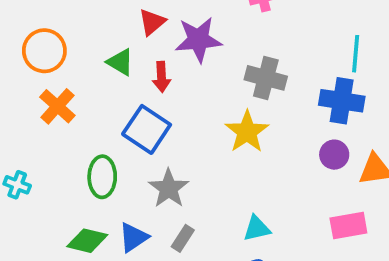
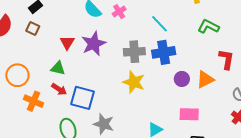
cyan line: (356, 54) -> (159, 24), moved, turned -30
red arrow: (161, 77) -> (59, 89), moved, turned -35
blue cross: (342, 101) -> (164, 52), moved
pink rectangle: (348, 225) -> (189, 114), moved, turned 30

